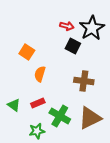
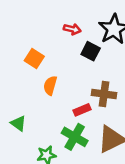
red arrow: (67, 26) -> (72, 29), moved
red rectangle: (38, 103) -> (82, 110), moved

